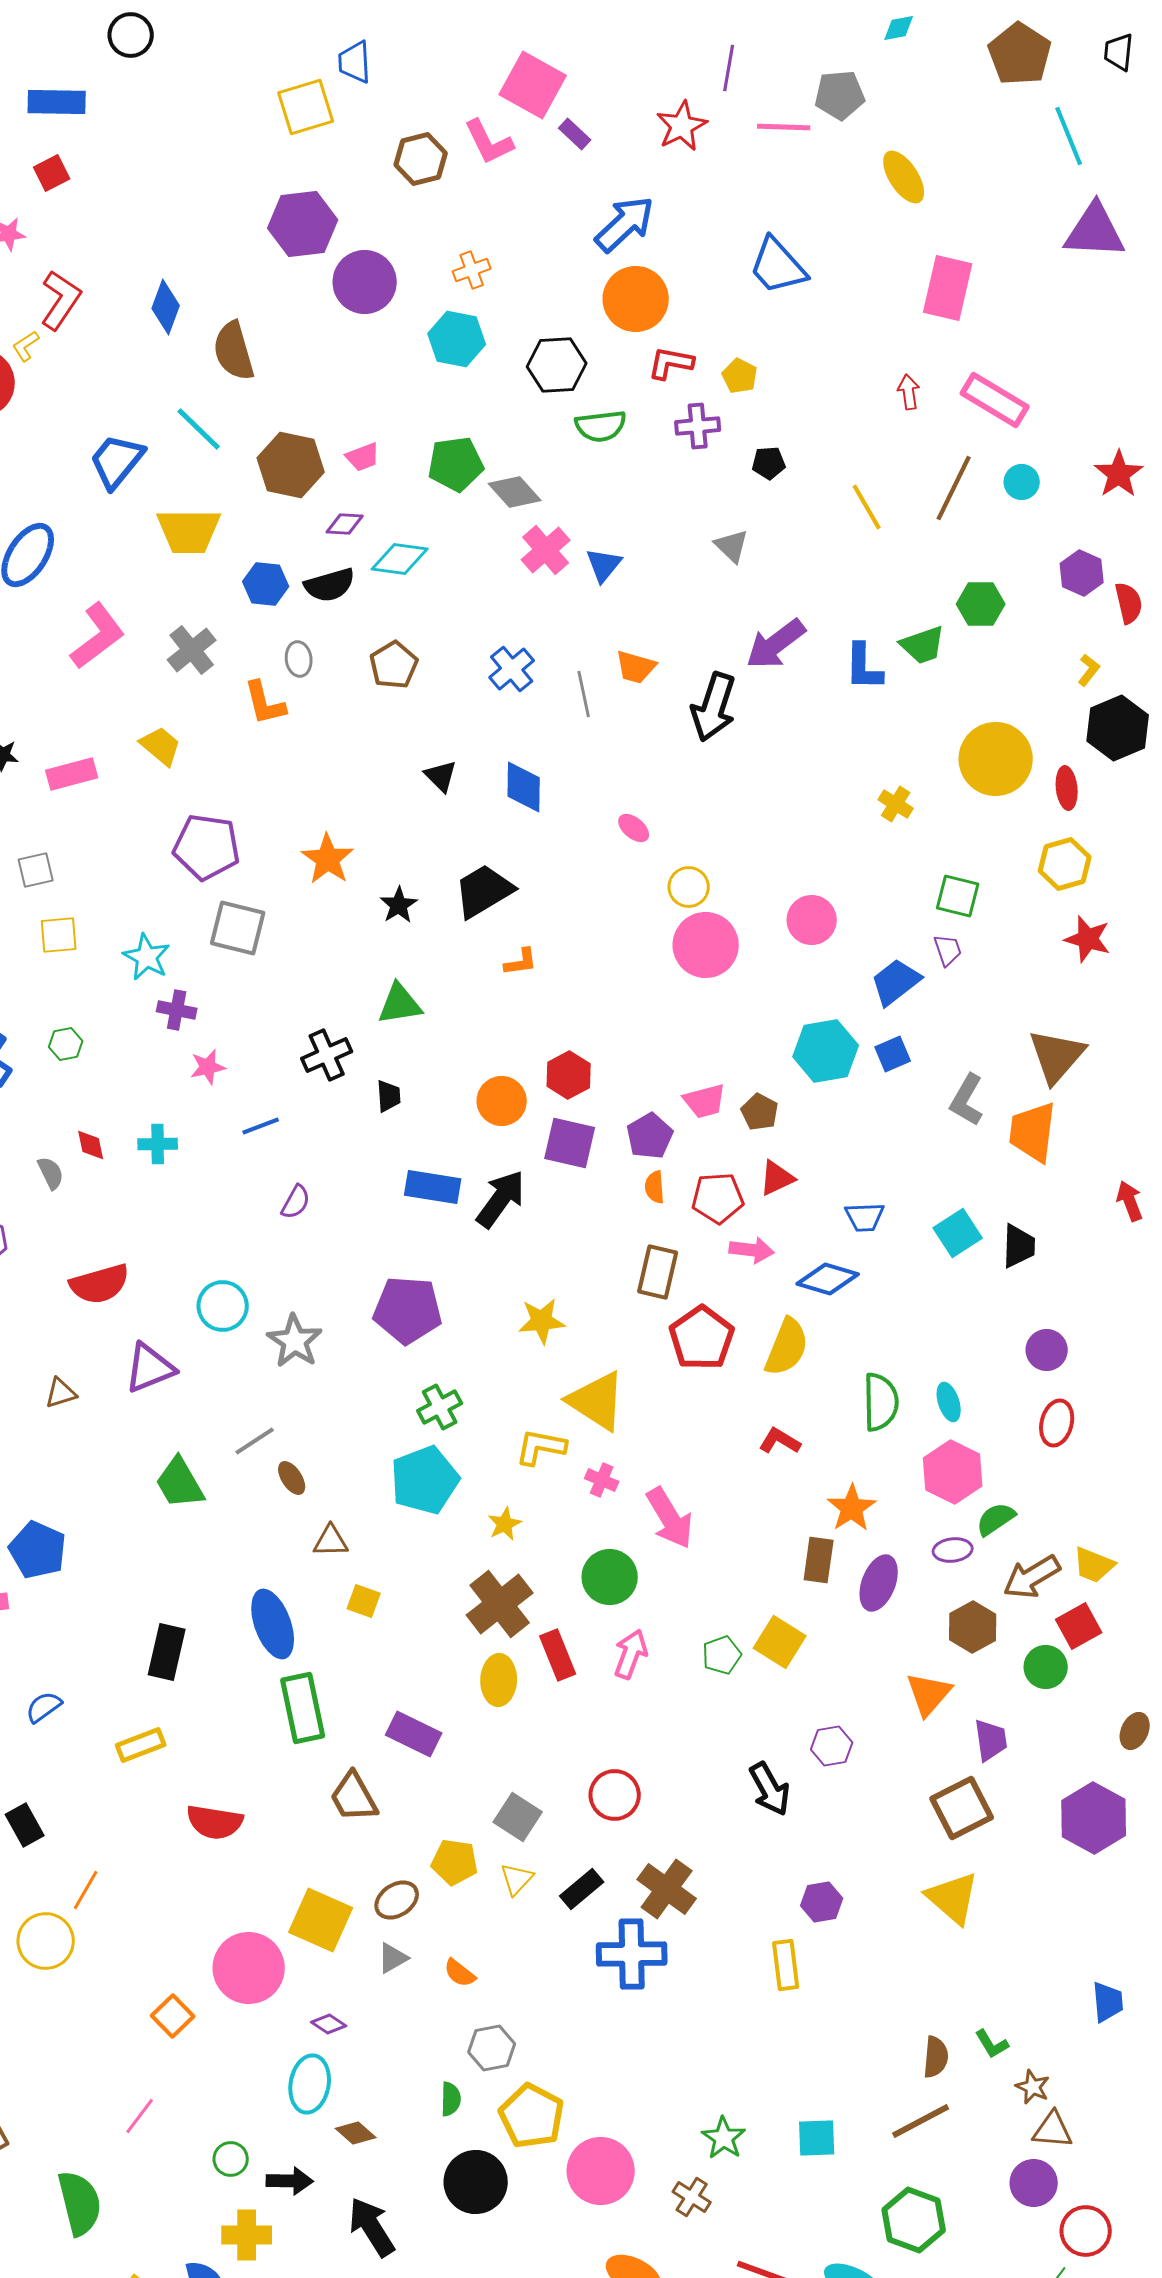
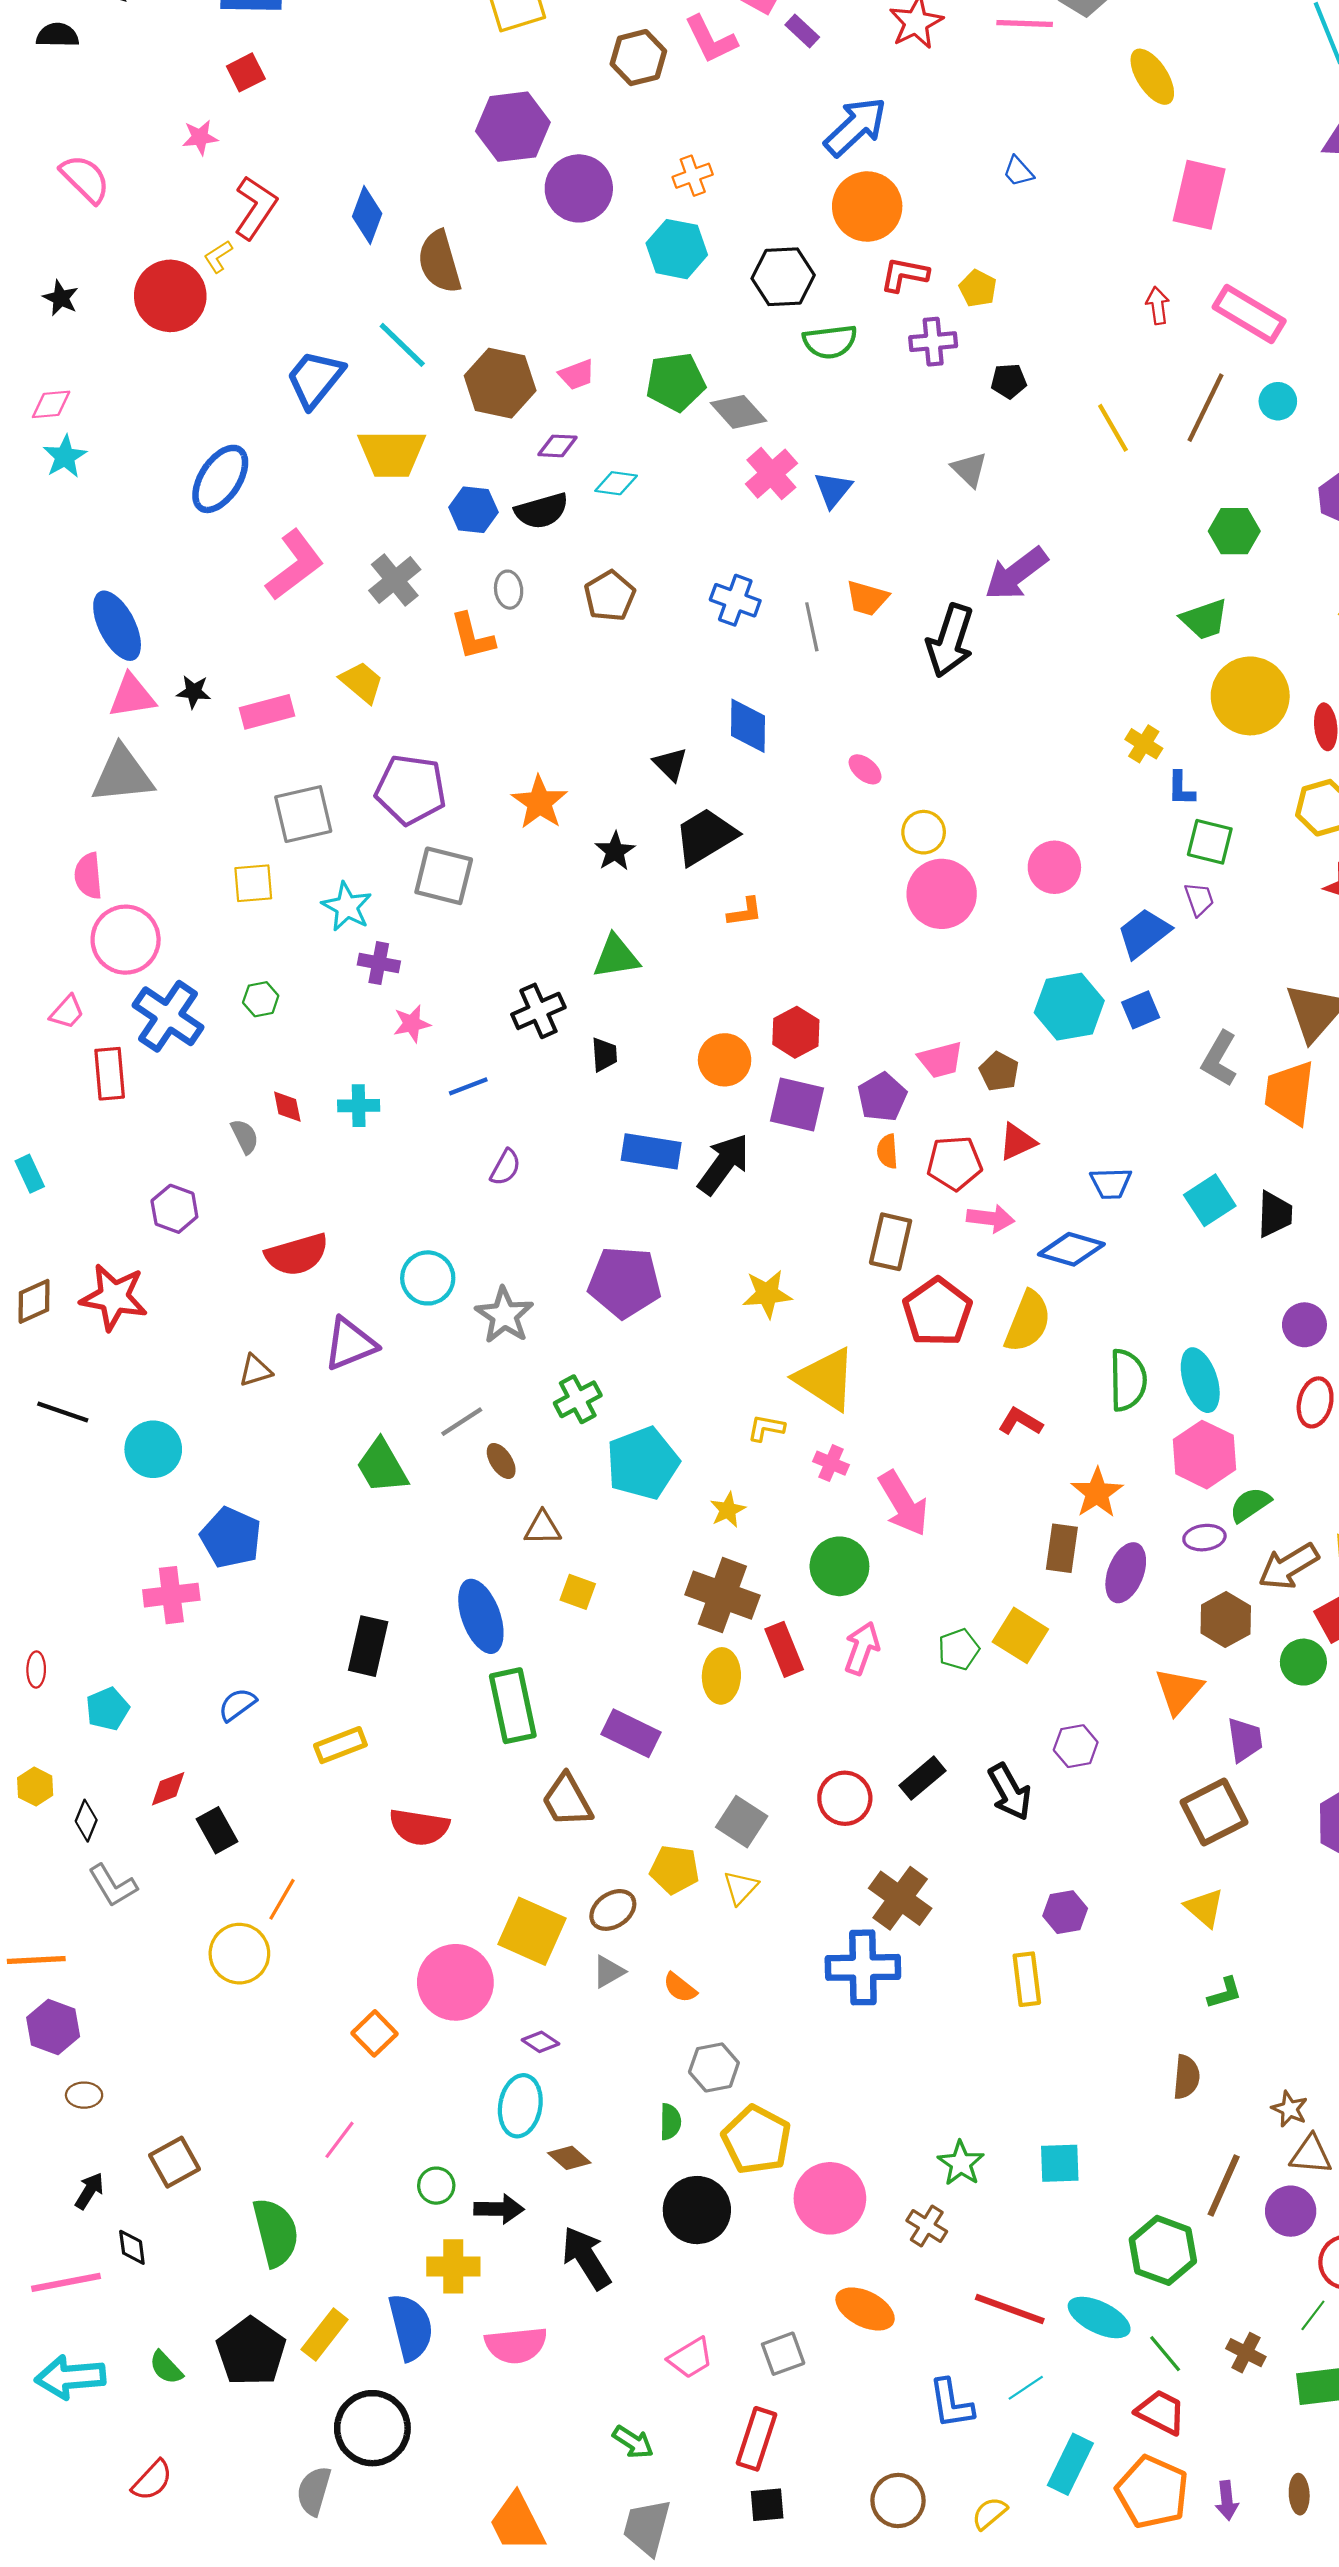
blue trapezoid: (778, 266) -> (1018, 171), size x0.5
cyan diamond: (400, 559) -> (616, 483), size x0.7
green trapezoid: (923, 645) -> (1204, 619), moved
blue L-shape: (864, 667) -> (1181, 789), moved, size x0.7
blue cross: (512, 669) -> (735, 600), turned -30
black triangle: (441, 776) -> (670, 764), moved
gray square: (36, 870) -> (303, 814), moved, size x1.5
cyan ellipse: (949, 1402) -> (1200, 1380), size x1.5
green cross: (440, 1407) -> (578, 1399), moved
yellow L-shape: (541, 1447) -> (766, 1428), size x0.7
brown cross: (500, 1604) -> (722, 1595), turned -32
black rectangle: (582, 1889) -> (922, 1778), moved
yellow triangle: (953, 1898) -> (1204, 1908), size x0.7
green L-shape: (992, 2044) -> (1225, 1993), moved, turned -75
brown line: (921, 2121) -> (1224, 2186), moved, turned -38

